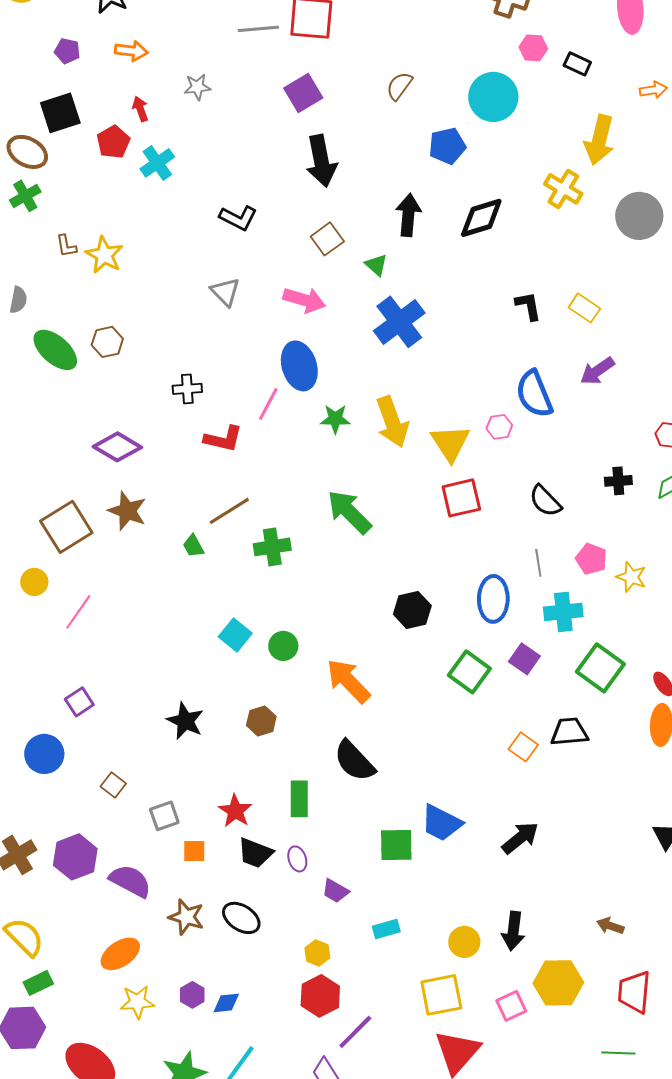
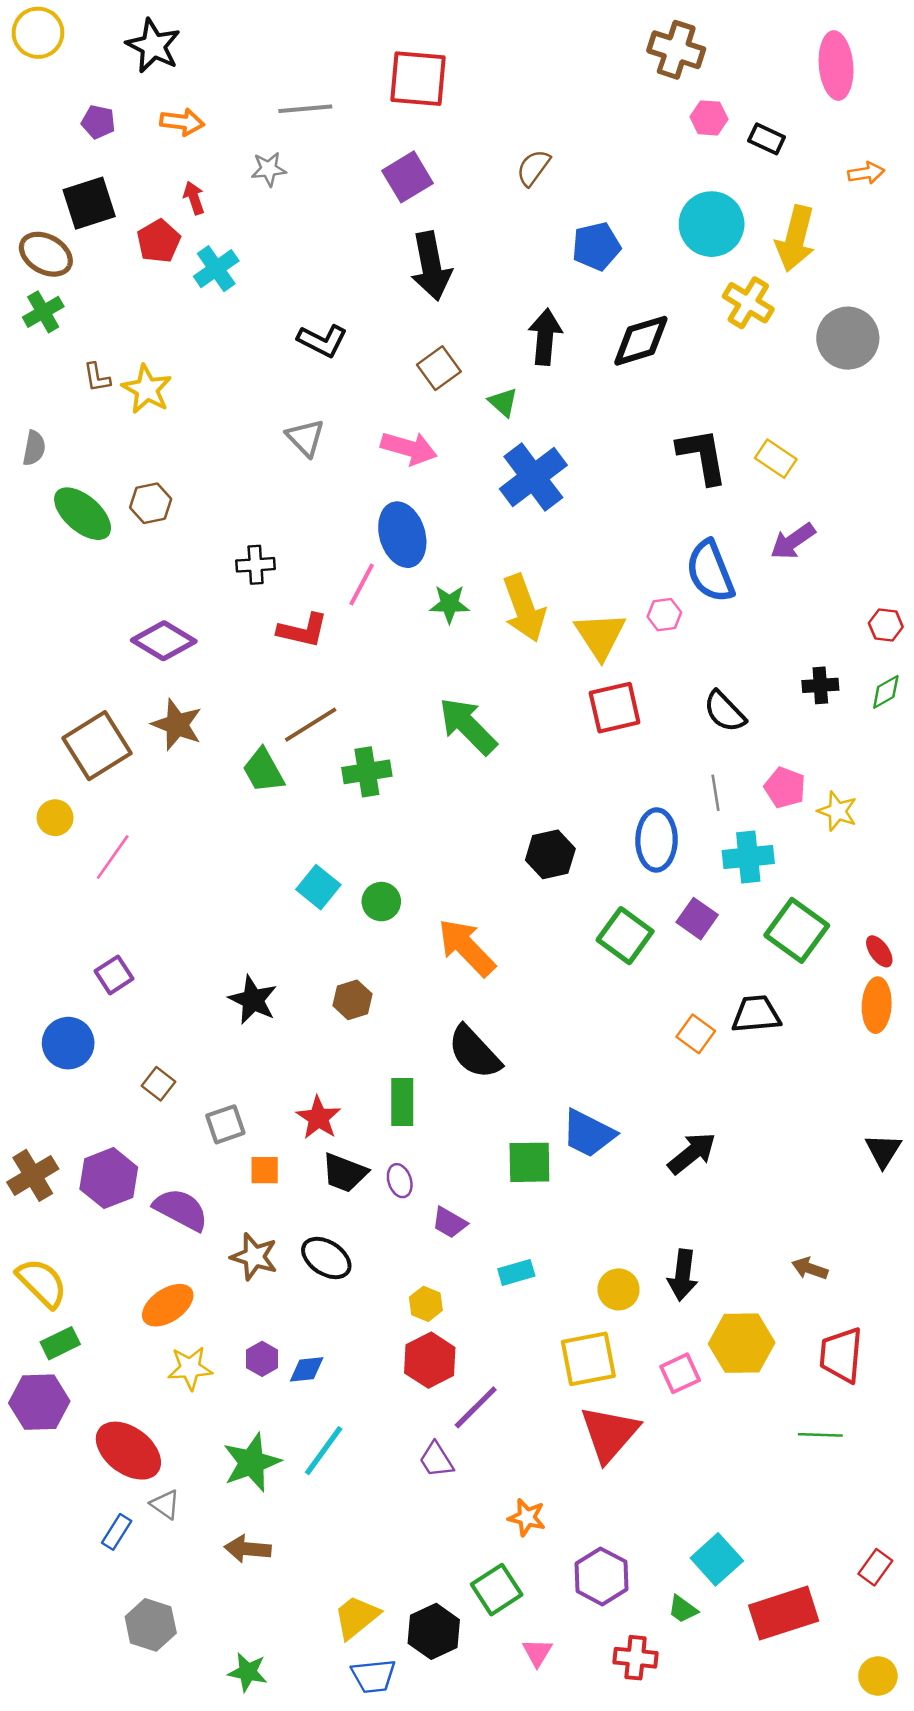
gray line: (258, 29) -> (305, 109), moved
cyan circle: (493, 97) -> (712, 224), moved
black L-shape: (528, 306) -> (702, 456), size x1.5
green trapezoid: (193, 546) -> (263, 771), size x1.5

